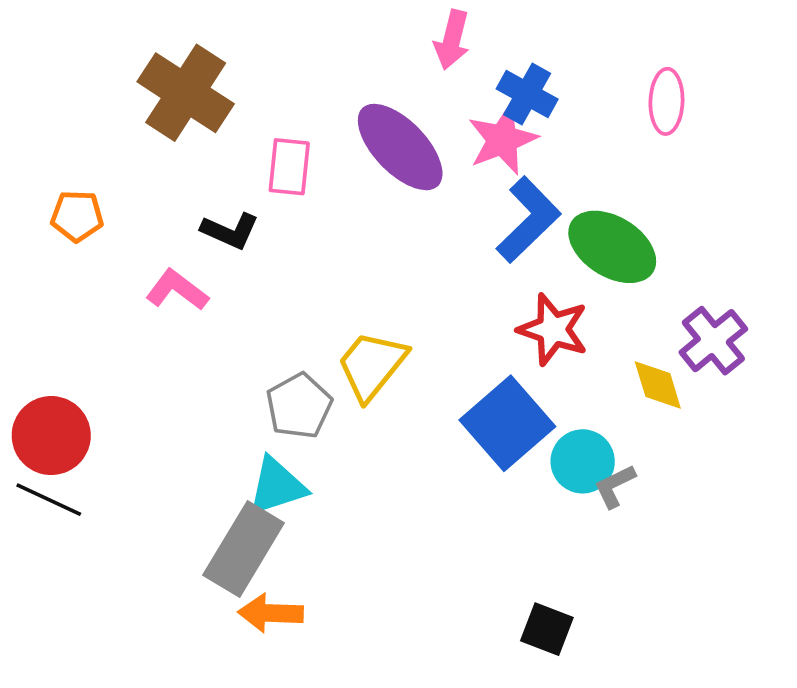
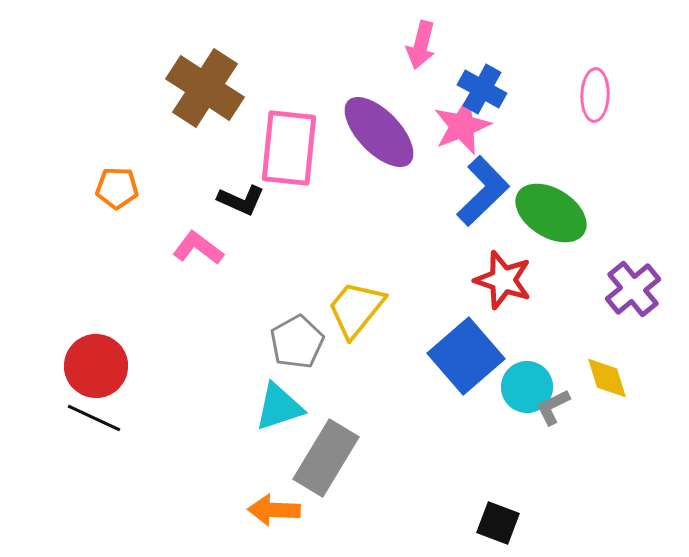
pink rectangle: (289, 167) -> (289, 148), size x1.6
yellow diamond: (658, 385) -> (607, 378), moved
gray rectangle: (244, 549) -> (326, 458), moved

